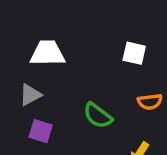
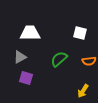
green semicircle: (98, 116) -> (59, 59), moved, turned 102

